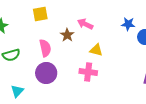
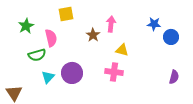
pink arrow: (85, 24) -> (111, 24), turned 70
pink semicircle: (45, 48) -> (51, 38), moved
cyan triangle: (17, 91) -> (48, 77), moved

